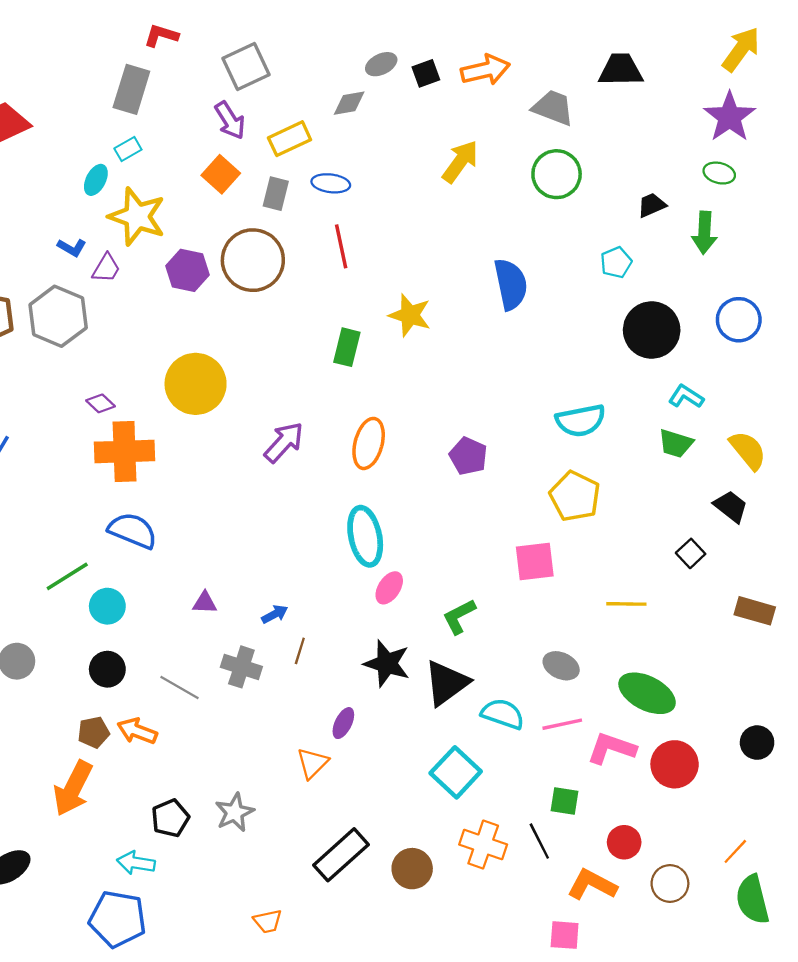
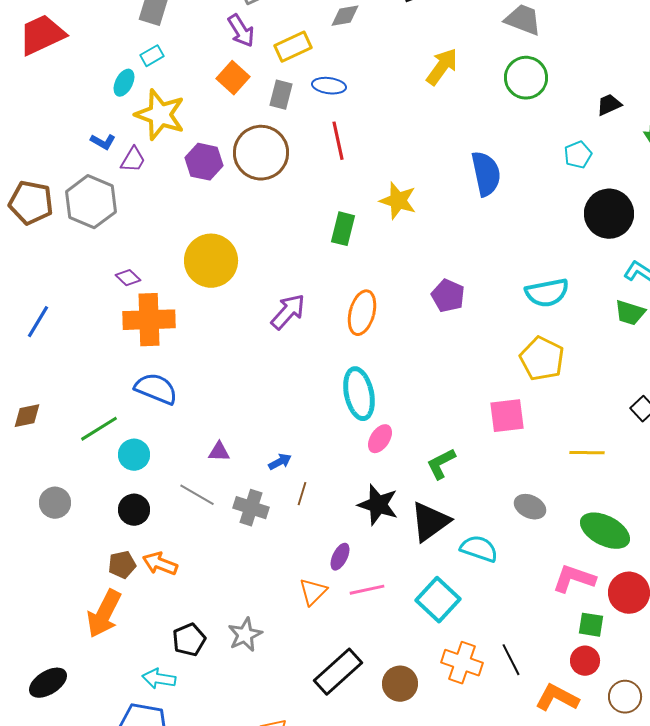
purple pentagon: (468, 456) -> (448, 296), moved
gray line: (180, 688) -> (197, 495), moved
pink line: (562, 724) -> (367, 590), moved
green square: (565, 801) -> (591, 625), moved

